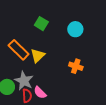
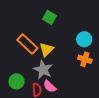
cyan circle: (75, 29) -> (84, 39), moved
gray star: (24, 81) -> (43, 70), moved

